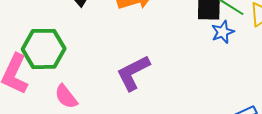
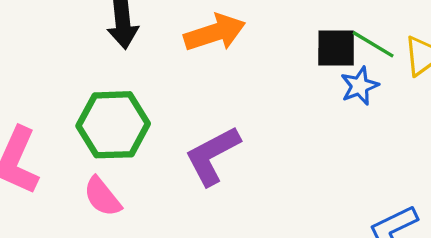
green hexagon: (44, 49) -> (113, 125), moved

